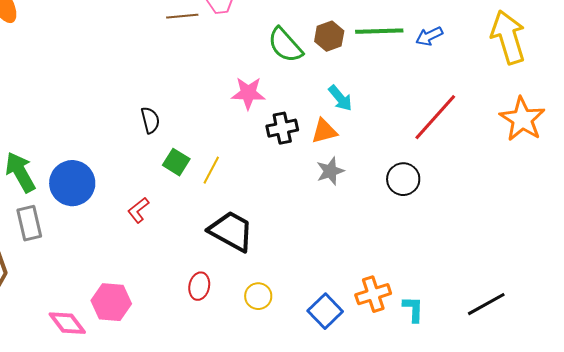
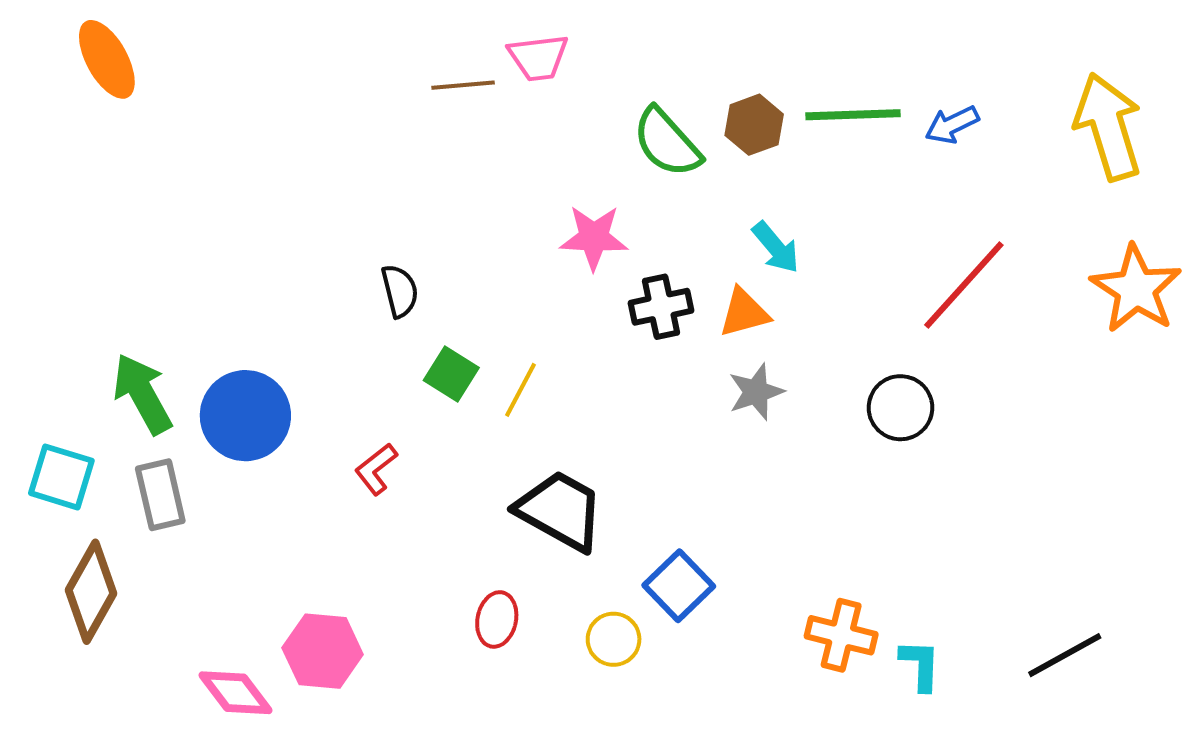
orange cross: (373, 294) -> (841, 635), turned 32
blue square: (325, 311) -> (679, 586), moved

